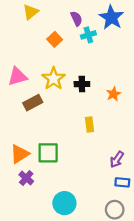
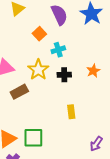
purple semicircle: (76, 19) -> (59, 15), size x1.5
cyan cross: (88, 35) -> (58, 50), moved
orange star: (114, 94) -> (93, 71), moved

